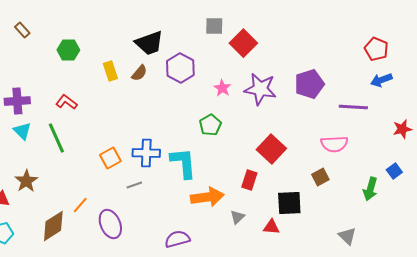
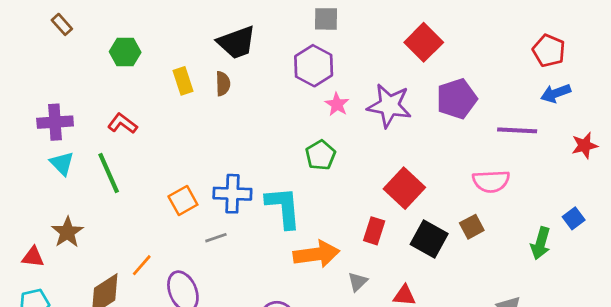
red square: (243, 43) -> (424, 42), moved
purple hexagon: (180, 68) -> (314, 66), moved
brown semicircle: (139, 73) -> (223, 84), turned -42
red star: (402, 129) -> (585, 146), moved
black square: (289, 203) -> (429, 239), moved, turned 32

